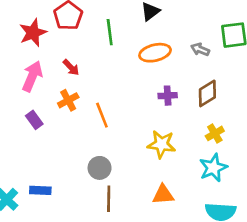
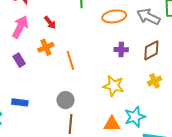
gray arrow: (200, 49) -> (148, 17), size x1.6
cyan star: (213, 168) -> (135, 117), moved
blue rectangle: (40, 190) -> (20, 102), moved

